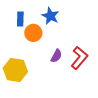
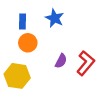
orange circle: (33, 33) -> (28, 43), moved

